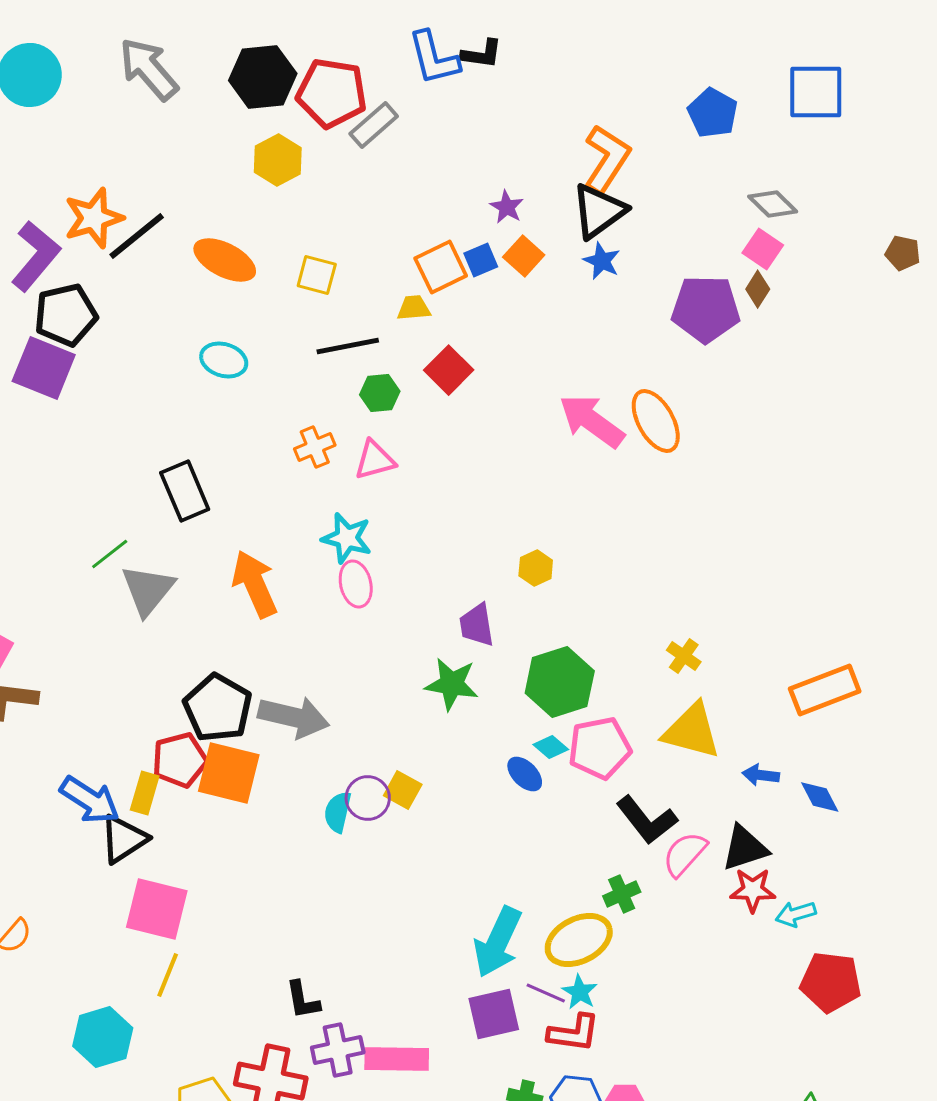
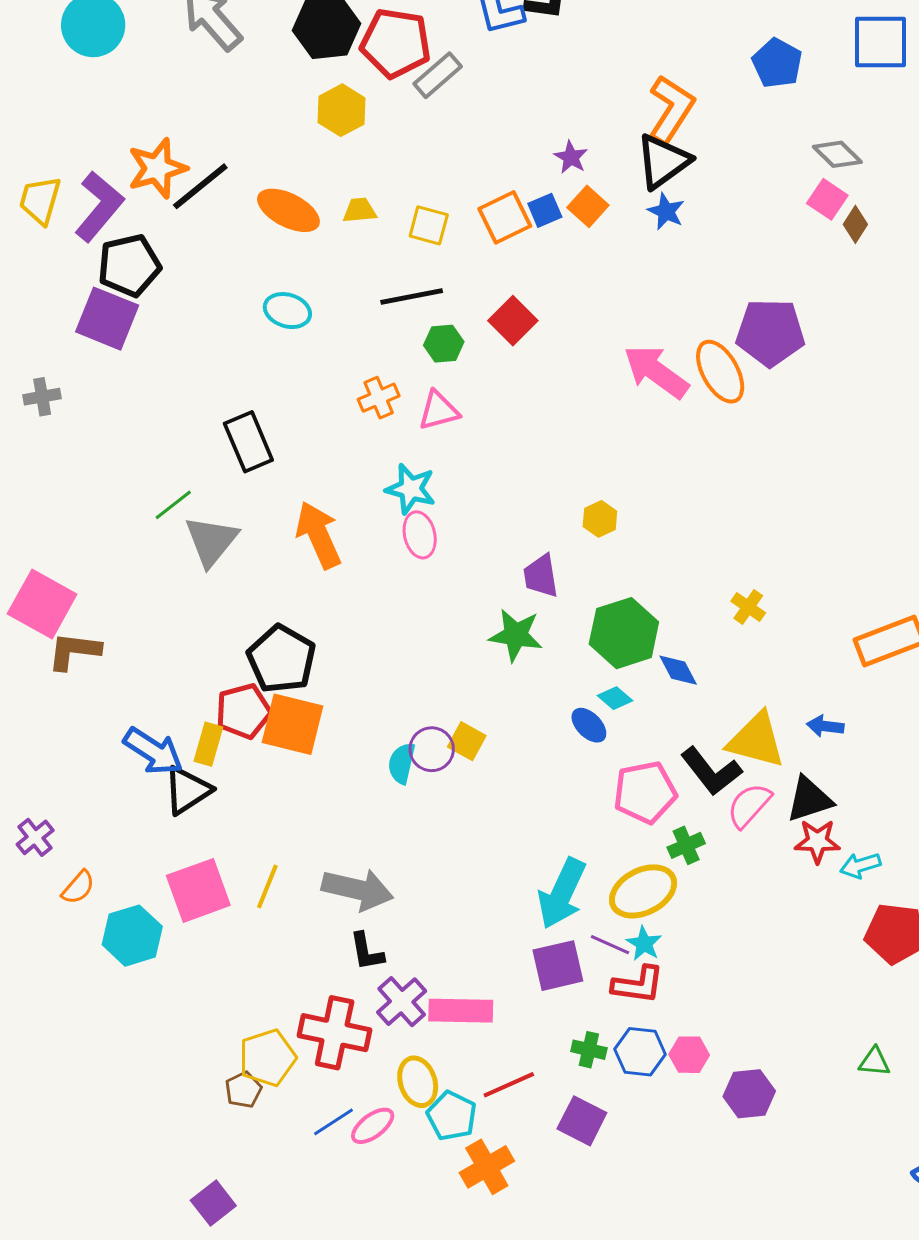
yellow square: (317, 275) -> (429, 225), moved
brown diamond: (758, 289) -> (855, 224), moved
yellow trapezoid: (414, 308) -> (360, 210), moved
purple pentagon: (706, 309) -> (770, 333), moved
gray arrow: (294, 717) -> (358, 889), moved
yellow triangle: (692, 731) -> (756, 740), moved
pink pentagon: (600, 748) -> (645, 792), moved
blue diamond: (820, 797) -> (678, 670), moved
pink square: (157, 909) -> (198, 890), moved, turned -34
yellow line: (168, 975) -> (267, 886), moved
cyan hexagon: (103, 1037) -> (132, 936), moved
purple cross: (338, 1050) -> (402, 1002), turned -30

